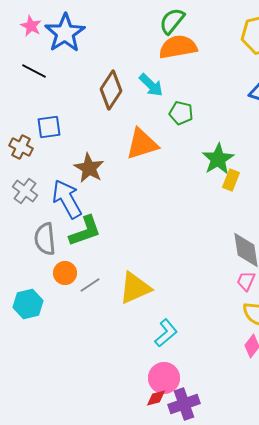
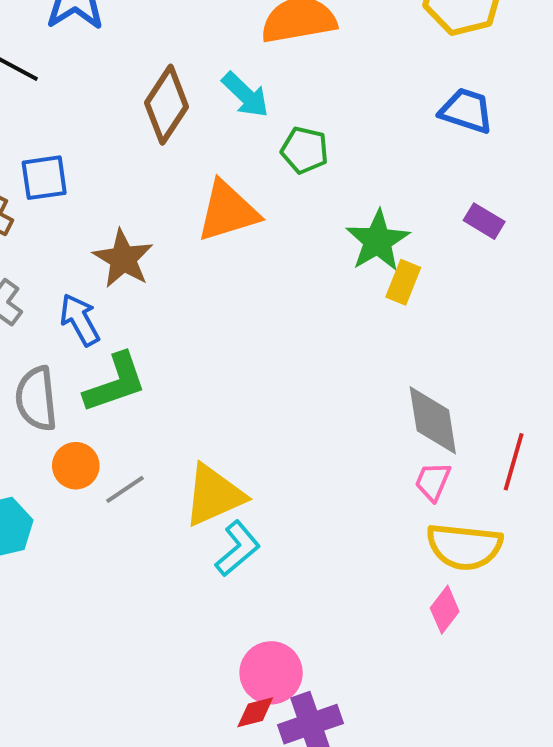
blue arrow: (67, 199) -> (80, 320), size x0.7
cyan L-shape: (166, 333) -> (238, 549), moved

